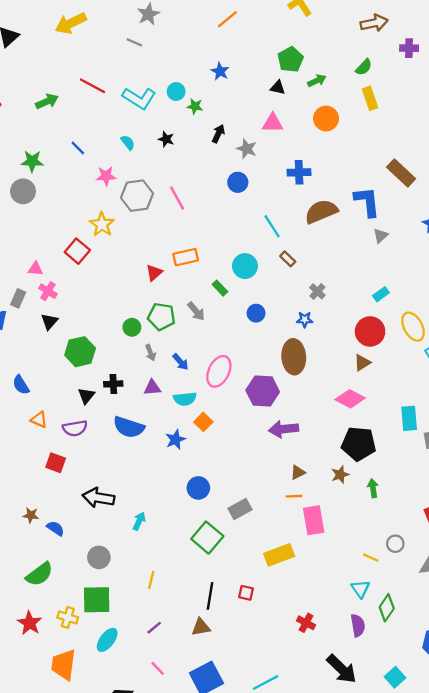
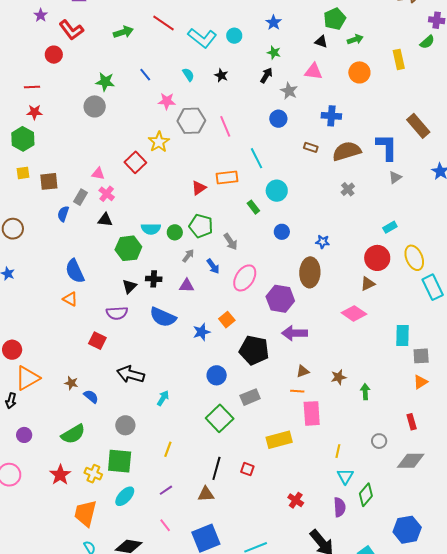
green semicircle: (364, 67) -> (427, 42), moved
green star: (195, 106) -> (274, 53), moved
cyan line: (272, 226) -> (256, 158), moved
brown rectangle: (288, 259) -> (311, 147), moved, turned -32
gray cross: (317, 291) -> (348, 189), moved
gray arrow: (196, 311) -> (231, 242), moved
black triangle: (49, 321) -> (105, 220), turned 49
gray arrow: (150, 353) -> (188, 256), turned -128
blue semicircle: (21, 385) -> (75, 271), size x1.4
cyan semicircle: (185, 399) -> (151, 229), moved
orange triangle: (39, 420) -> (70, 299), moved
black pentagon: (359, 444) -> (254, 350), moved
yellow line: (371, 558) -> (338, 451), moved, turned 72

